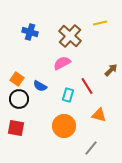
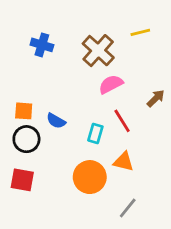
pink semicircle: (62, 63) -> (111, 84), moved
orange square: (17, 79) -> (24, 111), turned -32
orange triangle: (99, 115) -> (123, 162), moved

